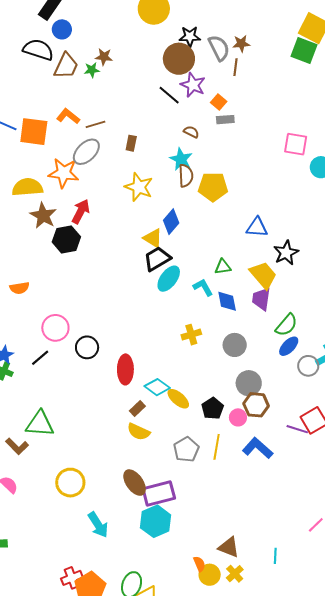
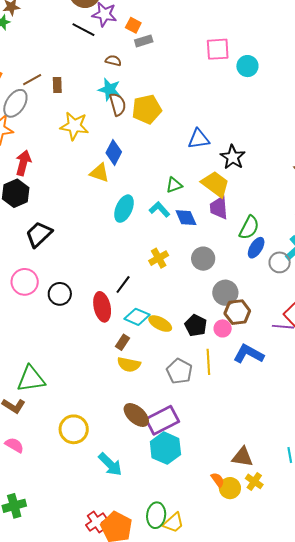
brown line: (96, 124) -> (32, 80), moved
black trapezoid: (157, 259) -> (39, 234), moved
black line: (40, 358) -> (123, 285), moved

